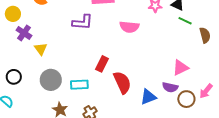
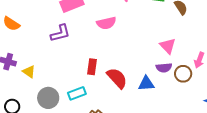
pink triangle: (180, 68) -> (168, 46), turned -30
blue triangle: (148, 97) -> (146, 84), turned 36

